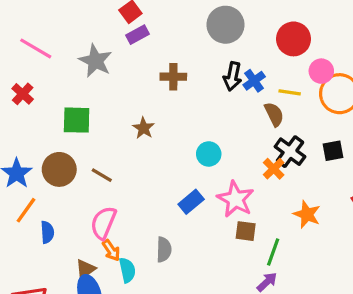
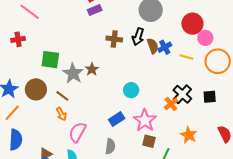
gray star: (95, 61) -> (73, 73), moved
pink circle: (321, 71) -> (205, 38), moved
black arrow: (233, 76) -> (138, 37), moved
red cross: (23, 94) -> (18, 39), turned 32
brown semicircle: (274, 114) -> (153, 46), moved
pink semicircle: (103, 223) -> (77, 132), moved
blue semicircle: (47, 232) -> (16, 140), moved, size x1.5
orange arrow: (111, 250) -> (61, 114), moved
gray semicircle: (164, 250) -> (110, 146), moved

